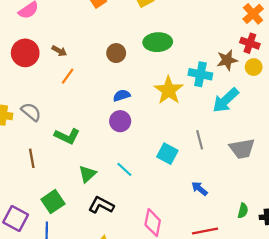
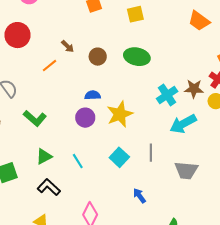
brown arrow: (59, 51) -> (68, 46), moved
cyan cross: (200, 74) -> (167, 95), turned 30
yellow star: (169, 90) -> (120, 114), moved

